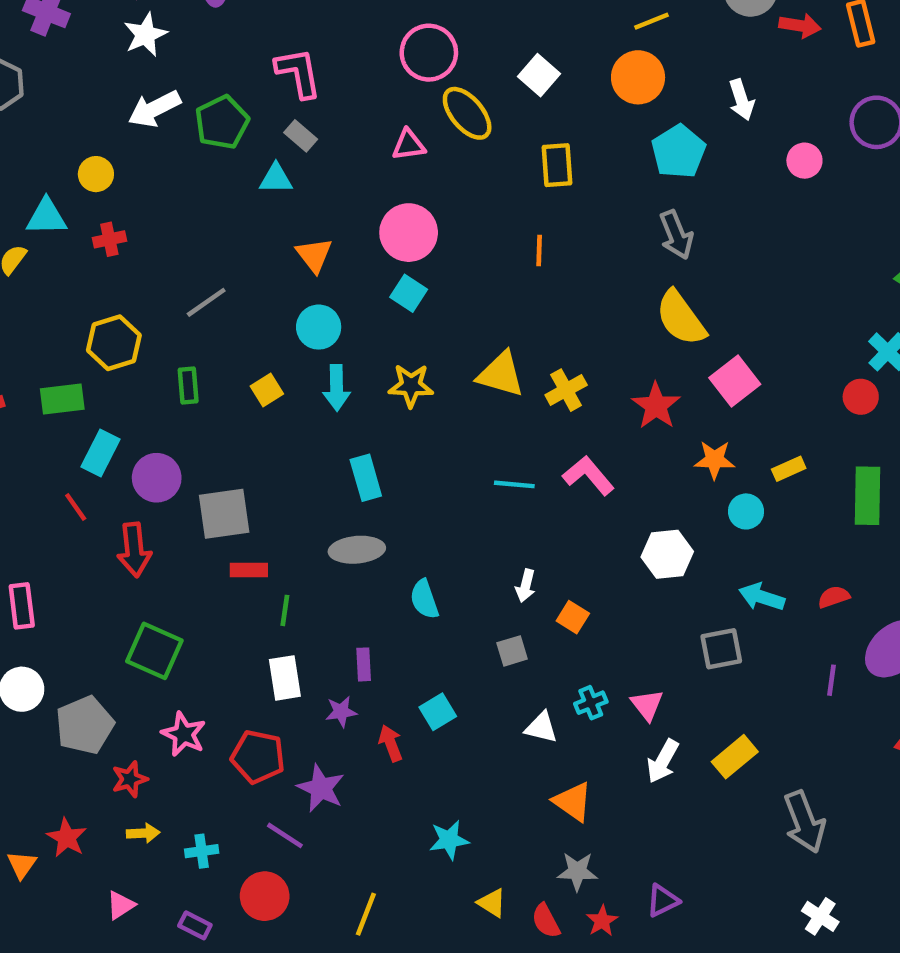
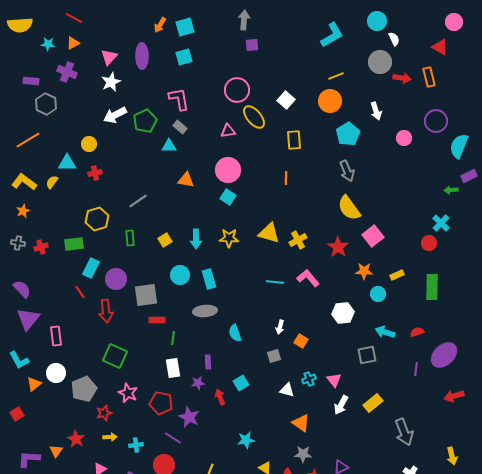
orange triangle: (314, 255) -> (186, 180), turned -42
cyan circle: (319, 327) -> (180, 275), moved

